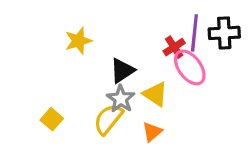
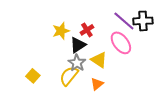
purple line: (194, 33) -> (124, 21), turned -55
yellow star: (78, 41) -> (61, 31), moved
red cross: (174, 47) -> (87, 30), moved

